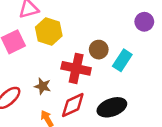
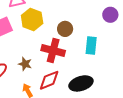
brown circle: (99, 50) -> (65, 29), moved
cyan rectangle: (122, 60) -> (91, 45), turned -30

